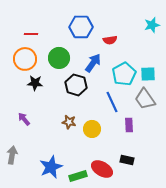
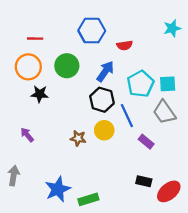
black hexagon: (76, 85) -> (102, 100), moved
purple rectangle: (129, 125) -> (146, 142), turned -48
yellow circle: (92, 129) -> (104, 130), moved
red ellipse: (102, 169) -> (169, 191), moved, turned -70

